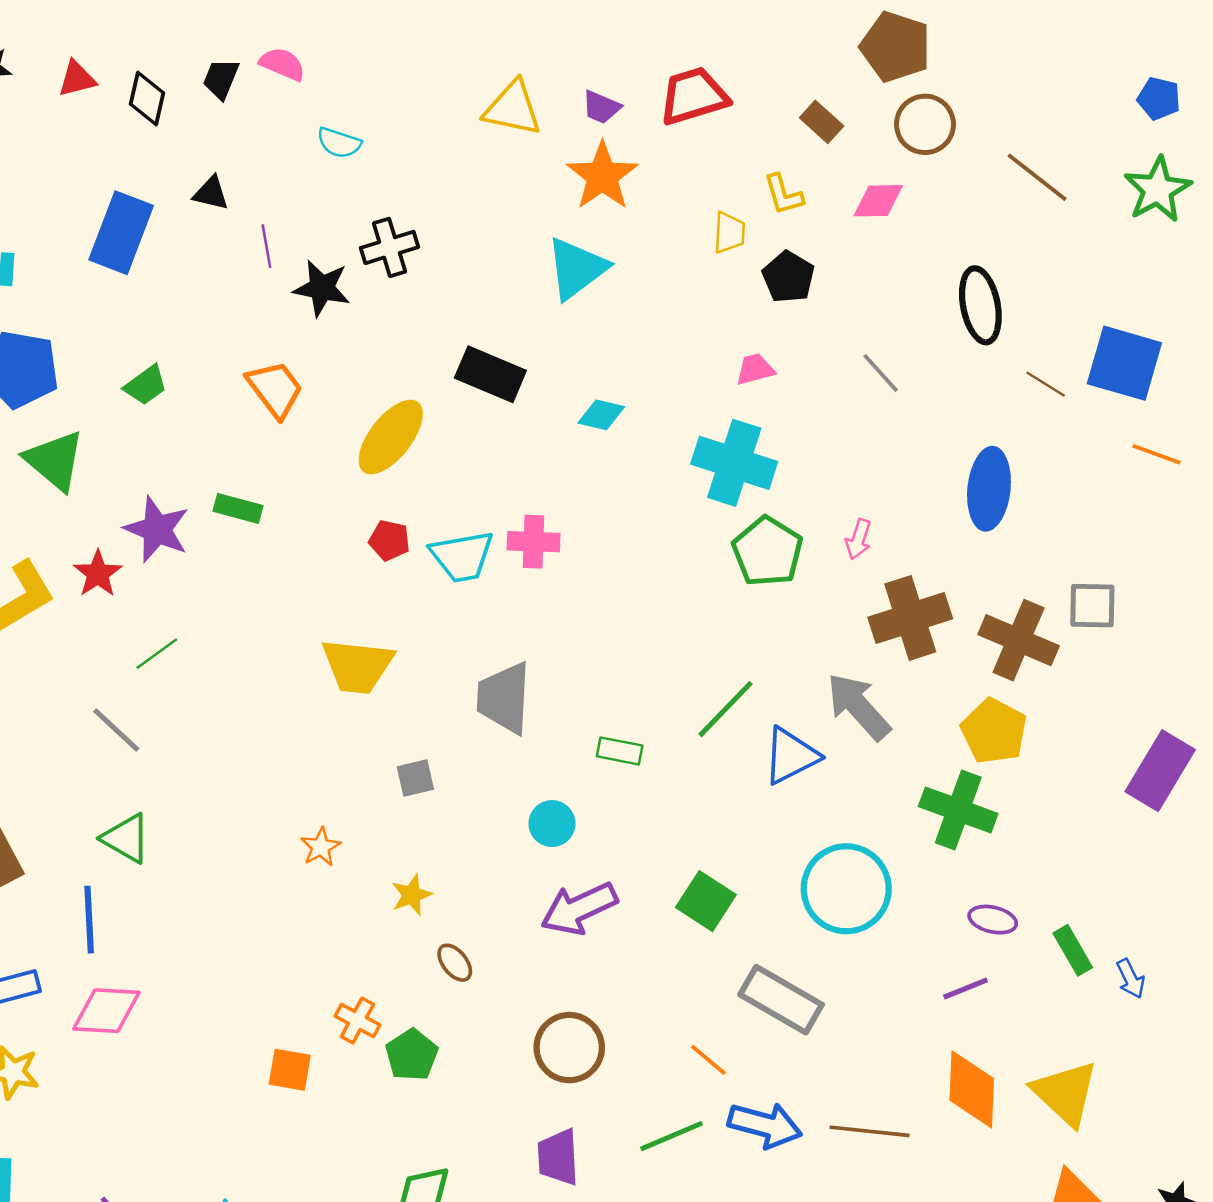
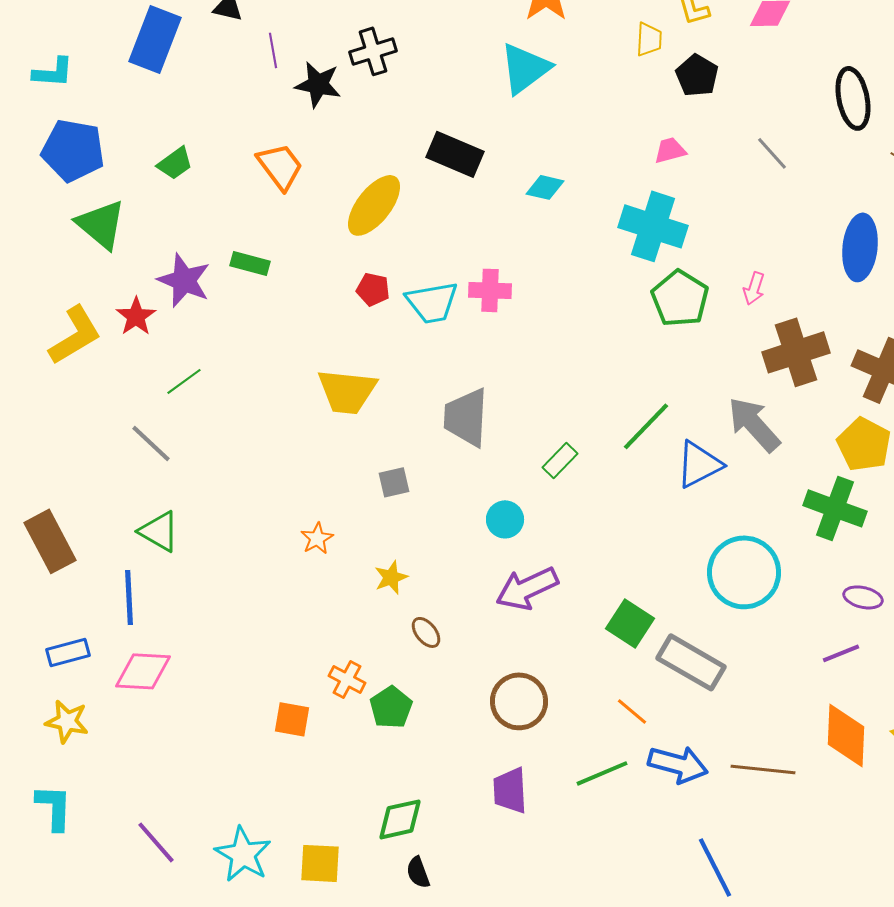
green rectangle: (620, 751) -> (560, 460), turned -57
green square: (706, 901) -> (630, 623), moved

